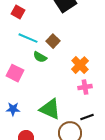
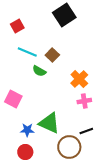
red square: (18, 12) -> (17, 26), turned 32
pink square: (15, 73) -> (13, 99), moved
blue star: (13, 109) -> (27, 130), moved

